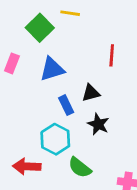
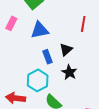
black triangle: (91, 93) -> (66, 50), turned -32

